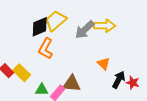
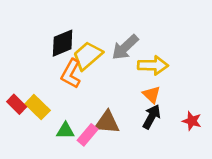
yellow trapezoid: (56, 21) -> (88, 56), moved
yellow arrow: (105, 26) -> (153, 65), moved
black arrow: (119, 80) -> (152, 117), moved

